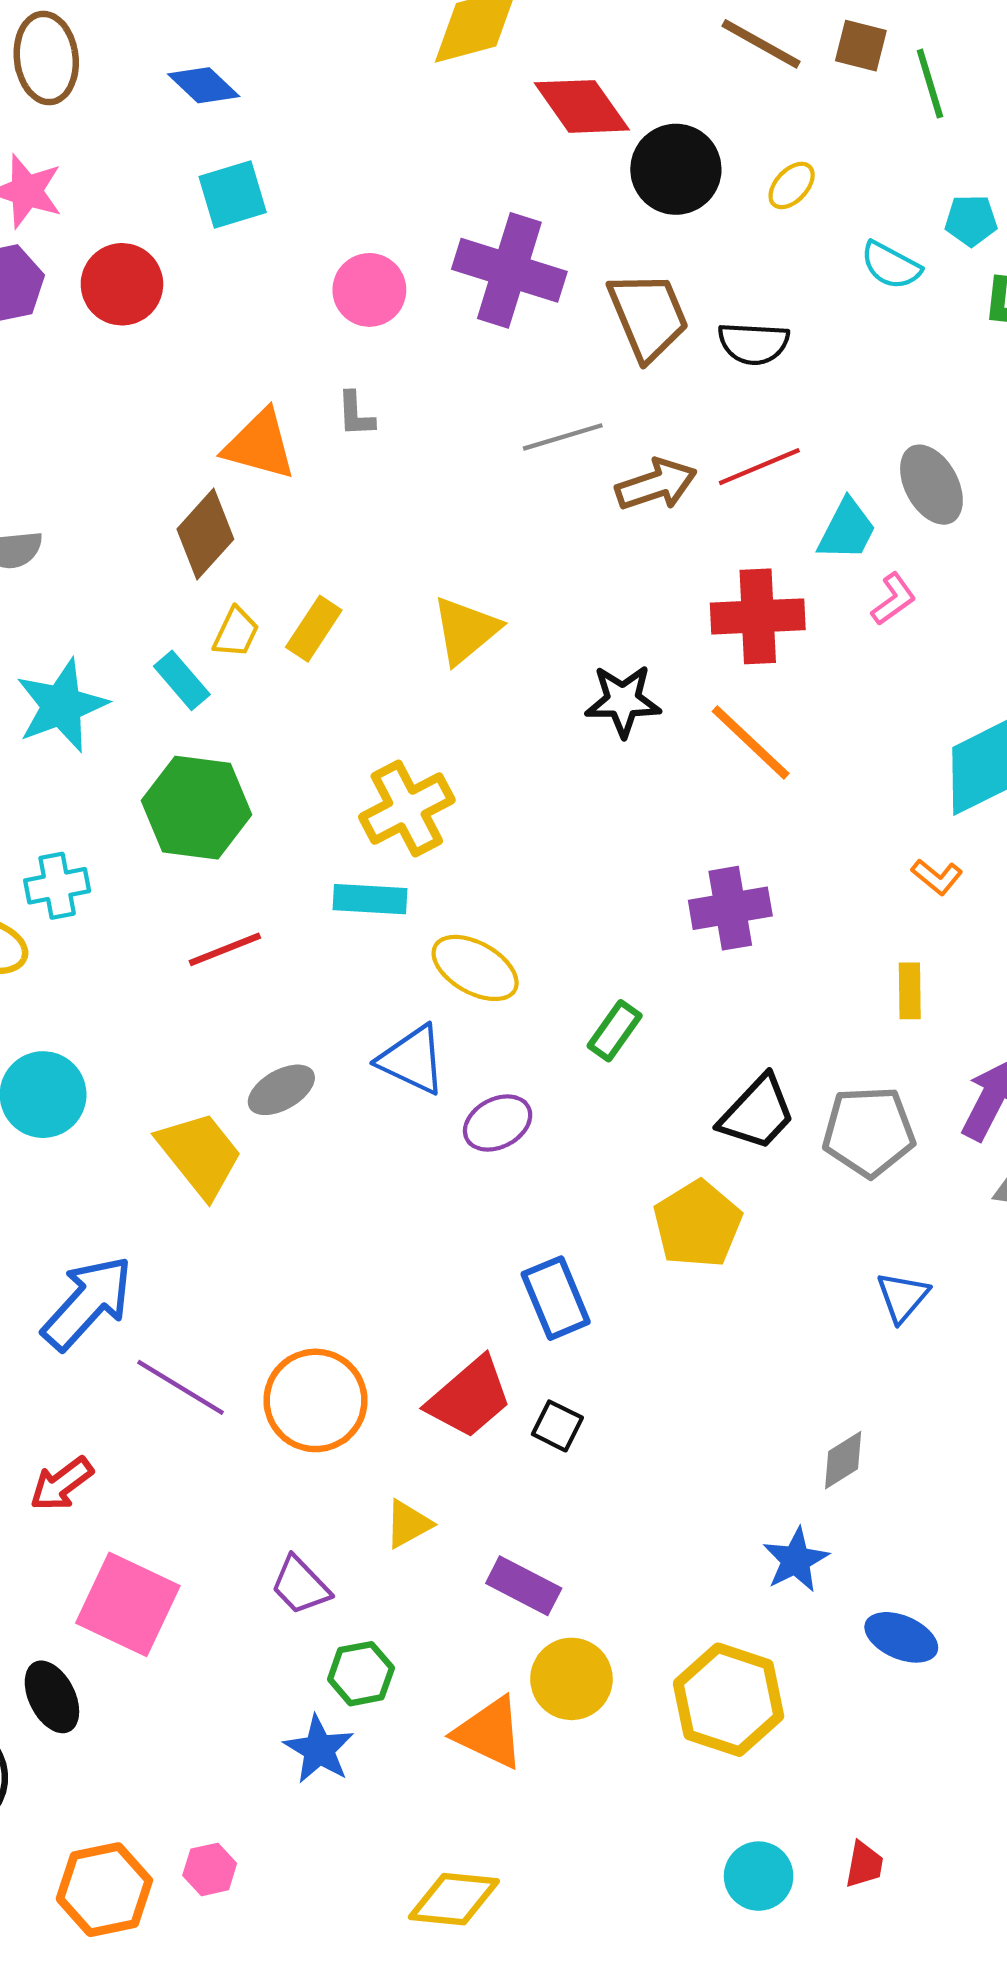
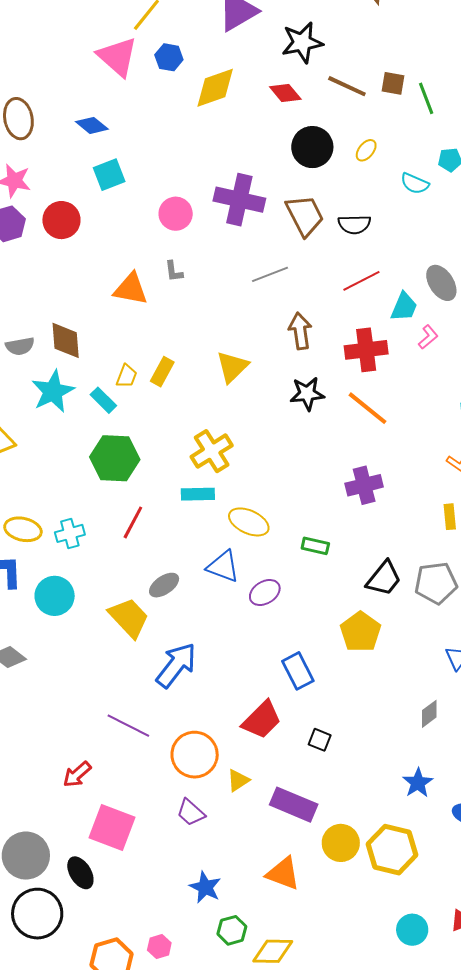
red diamond: (582, 106) -> (285, 93), moved, size x0.7
brown arrow: (656, 485) -> (300, 331), moved, turned -75
brown diamond: (205, 534) -> (66, 340), moved, turned -42
cyan star: (62, 706) -> (53, 391), moved
cyan cross: (57, 886) -> (70, 533), moved
red line: (225, 949) -> (133, 522), turned -36
green rectangle: (615, 1031) -> (315, 546), turned 72
blue arrow: (88, 1303) -> (176, 665), moved
orange circle: (316, 1400) -> (195, 755), moved
black square: (557, 1426) -> (320, 740), moved
gray diamond: (843, 1460) -> (429, 714), moved
purple rectangle: (524, 1586) -> (294, 805), size x1.4
green hexagon: (361, 1674) -> (232, 930), moved
yellow circle: (571, 1679) -> (341, 843), moved

